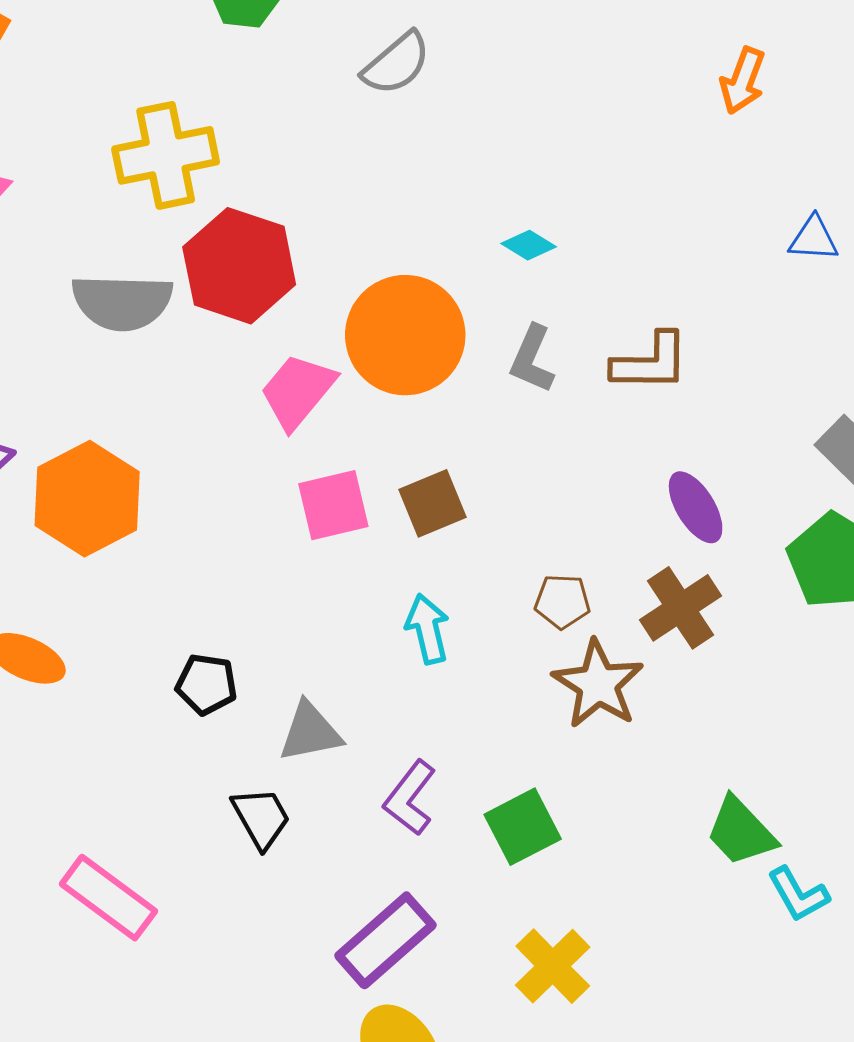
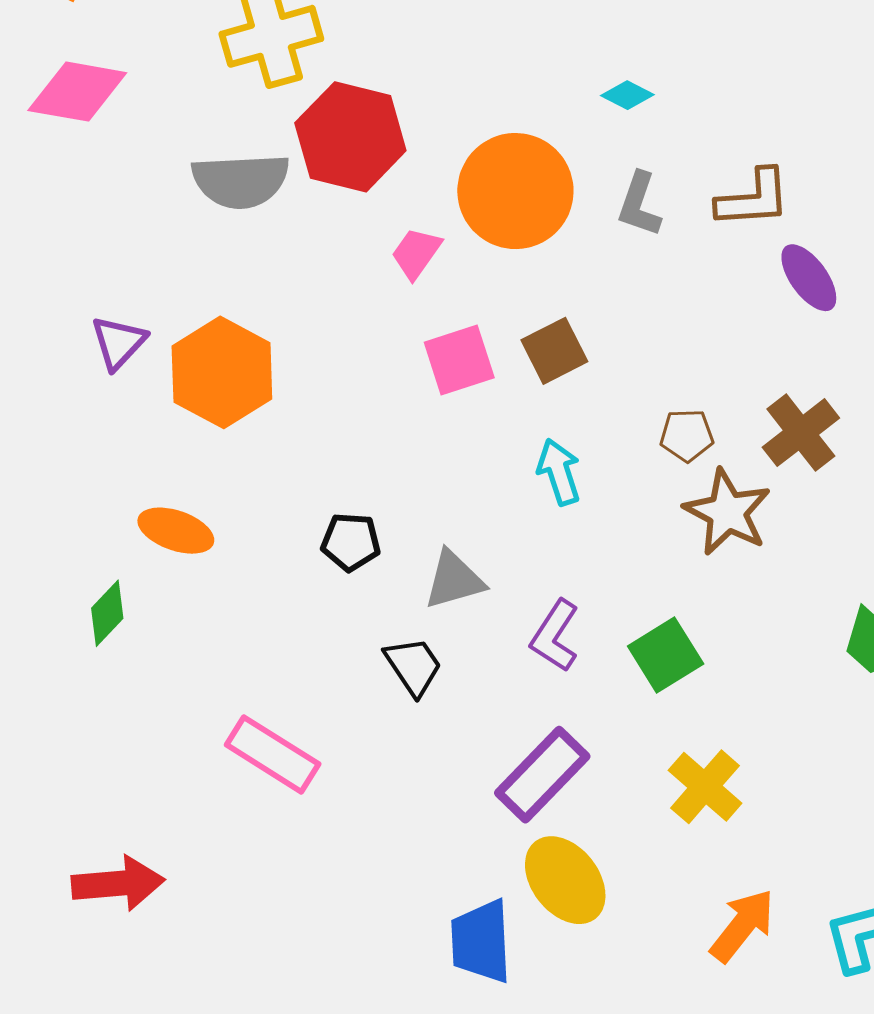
pink trapezoid: (298, 391) -> (416, 253), size x0.7
purple ellipse: (696, 507) -> (809, 278), moved

